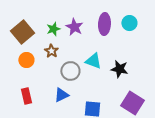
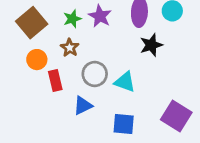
cyan triangle: (93, 61) -> (125, 82), moved
black star: (119, 69) -> (151, 45), moved, turned -30
red rectangle: (26, 96) -> (55, 81), moved

